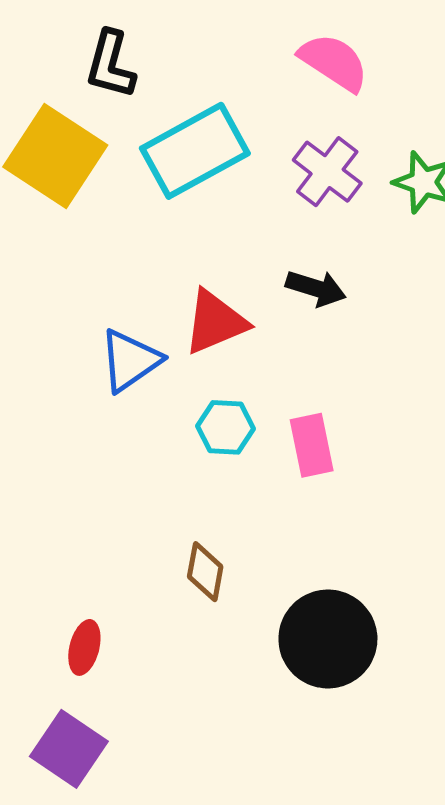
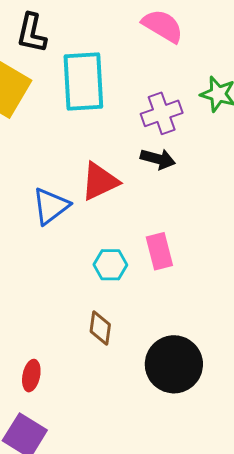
cyan rectangle: (195, 151) -> (83, 81), turned -62
purple cross: (327, 172) -> (162, 113), moved, turned 36
cyan hexagon: (225, 427) -> (110, 265), moved

